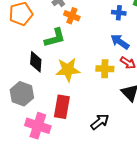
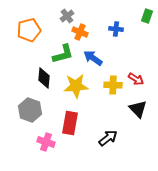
blue cross: (119, 13) -> (116, 29), moved
blue arrow: (120, 42) -> (93, 58), moved
pink cross: (38, 126) -> (46, 142), size x0.7

